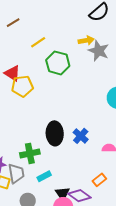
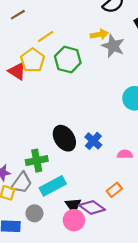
yellow pentagon: (22, 86) -> (33, 60), moved, turned -30
black ellipse: (55, 133) -> (64, 138), turned -30
gray trapezoid: (16, 173) -> (22, 183), turned 45
cyan rectangle: (44, 176) -> (53, 186), size x1.6

